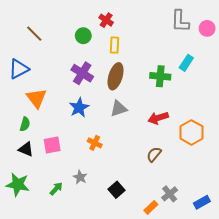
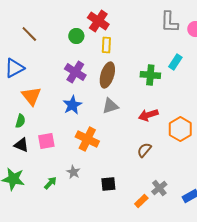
red cross: (106, 20) -> (98, 21), size x1.5
orange cross: (95, 143) -> (87, 139), size x1.6
black square: (117, 190) -> (108, 184), turned 35

